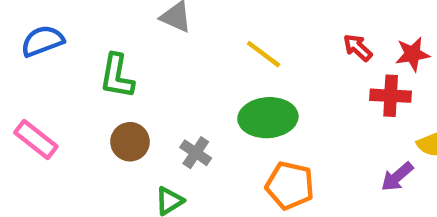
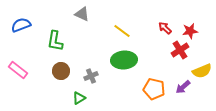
red cross: (391, 96) -> (180, 50), turned -36
gray cross: (196, 153) -> (91, 76), turned 32
orange pentagon: (290, 186) -> (154, 89), moved

